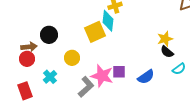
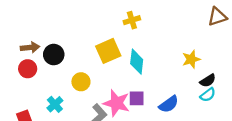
cyan diamond: (108, 21) -> (137, 62), moved
brown arrow: (29, 47) -> (30, 47), moved
black semicircle: (167, 52) -> (208, 81), moved, turned -72
red circle: (27, 59) -> (28, 69), moved

